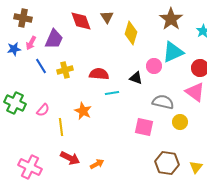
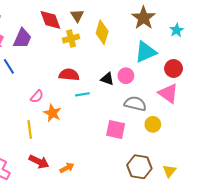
pink circle: (154, 66) -> (126, 76), moved
yellow cross: (65, 70) -> (71, 38), moved
pink semicircle: (43, 110) -> (37, 96), moved

